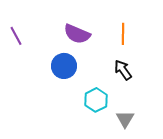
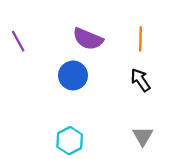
cyan hexagon: (96, 100) -> (70, 141), moved

